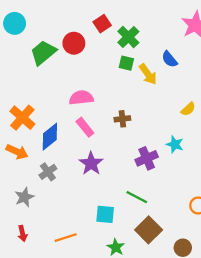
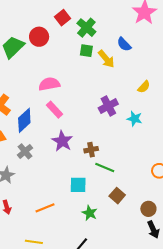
brown cross: (122, 119) -> (91, 150), moved
purple cross: (147, 158) -> (108, 106), moved
brown square: (149, 230) -> (117, 196), size x0.7

